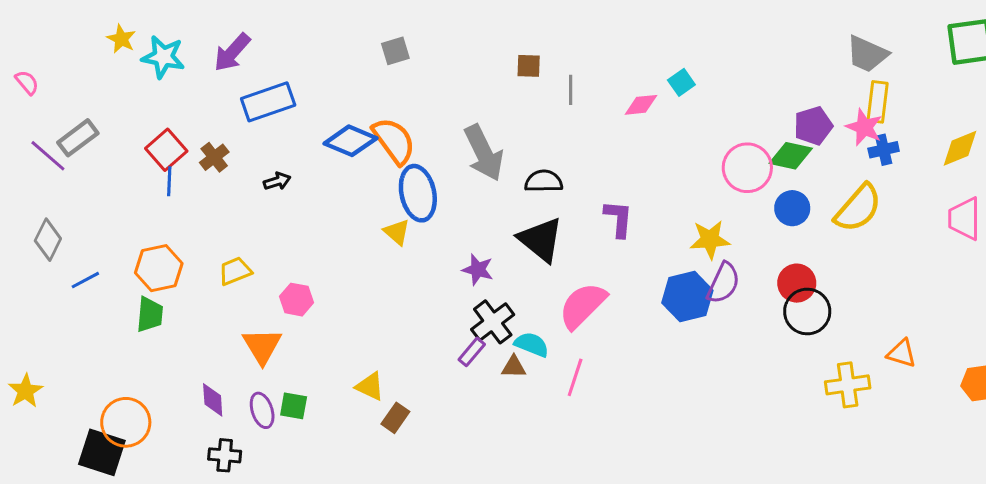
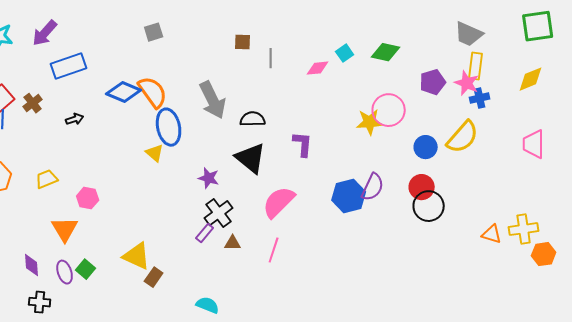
yellow diamond: (960, 148) -> (531, 79), moved
green diamond: (791, 156) -> (386, 52), moved
blue circle: (792, 208) -> (426, 147), moved
yellow star: (710, 240) -> (370, 122), moved
cyan semicircle: (532, 344) -> (208, 305), moved
yellow cross: (848, 385) -> (524, 229), moved
yellow triangle: (370, 386) -> (137, 256), size x1.4
green square: (294, 406) -> (86, 269), turned 30

